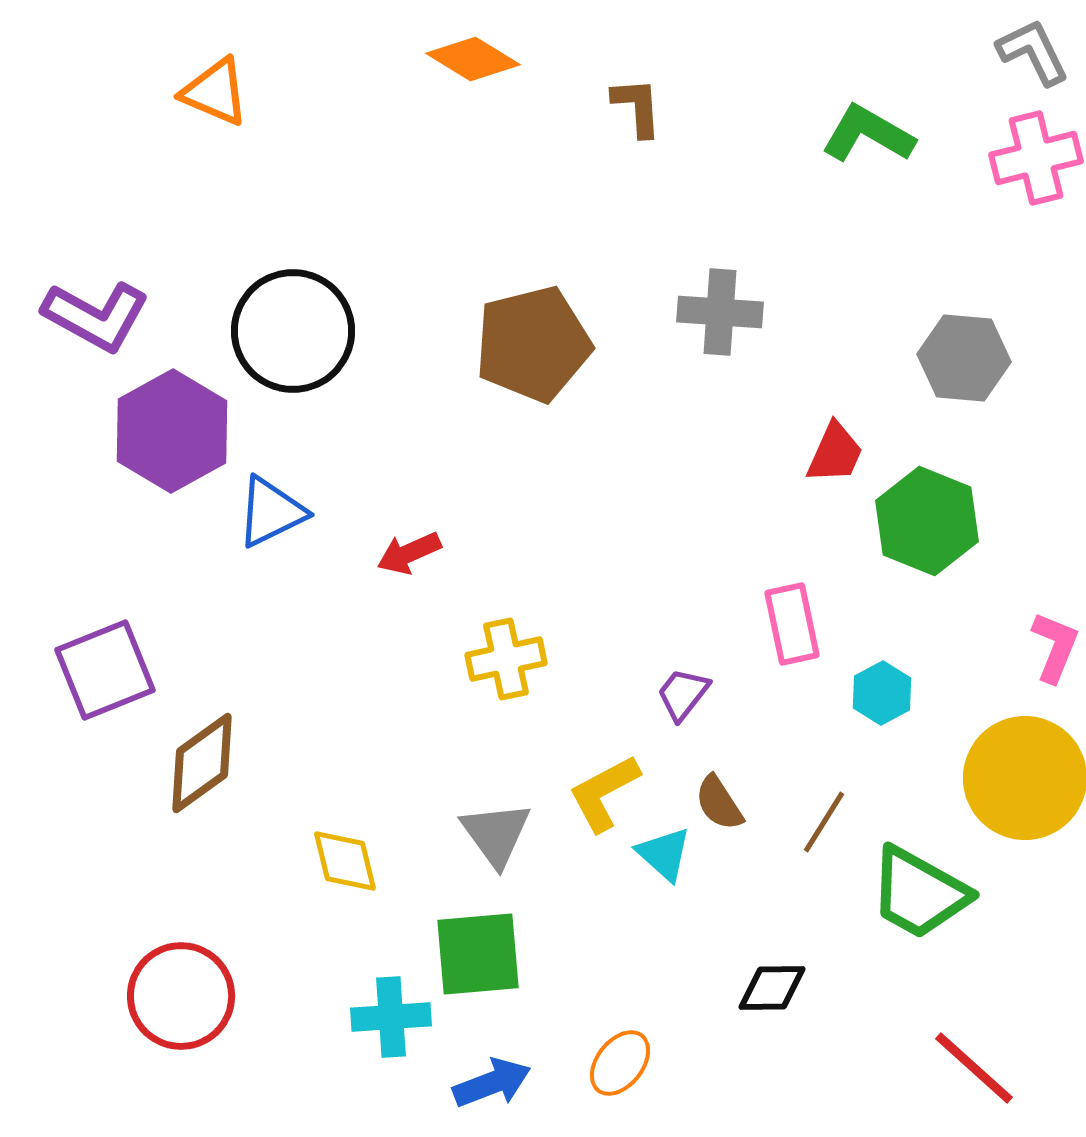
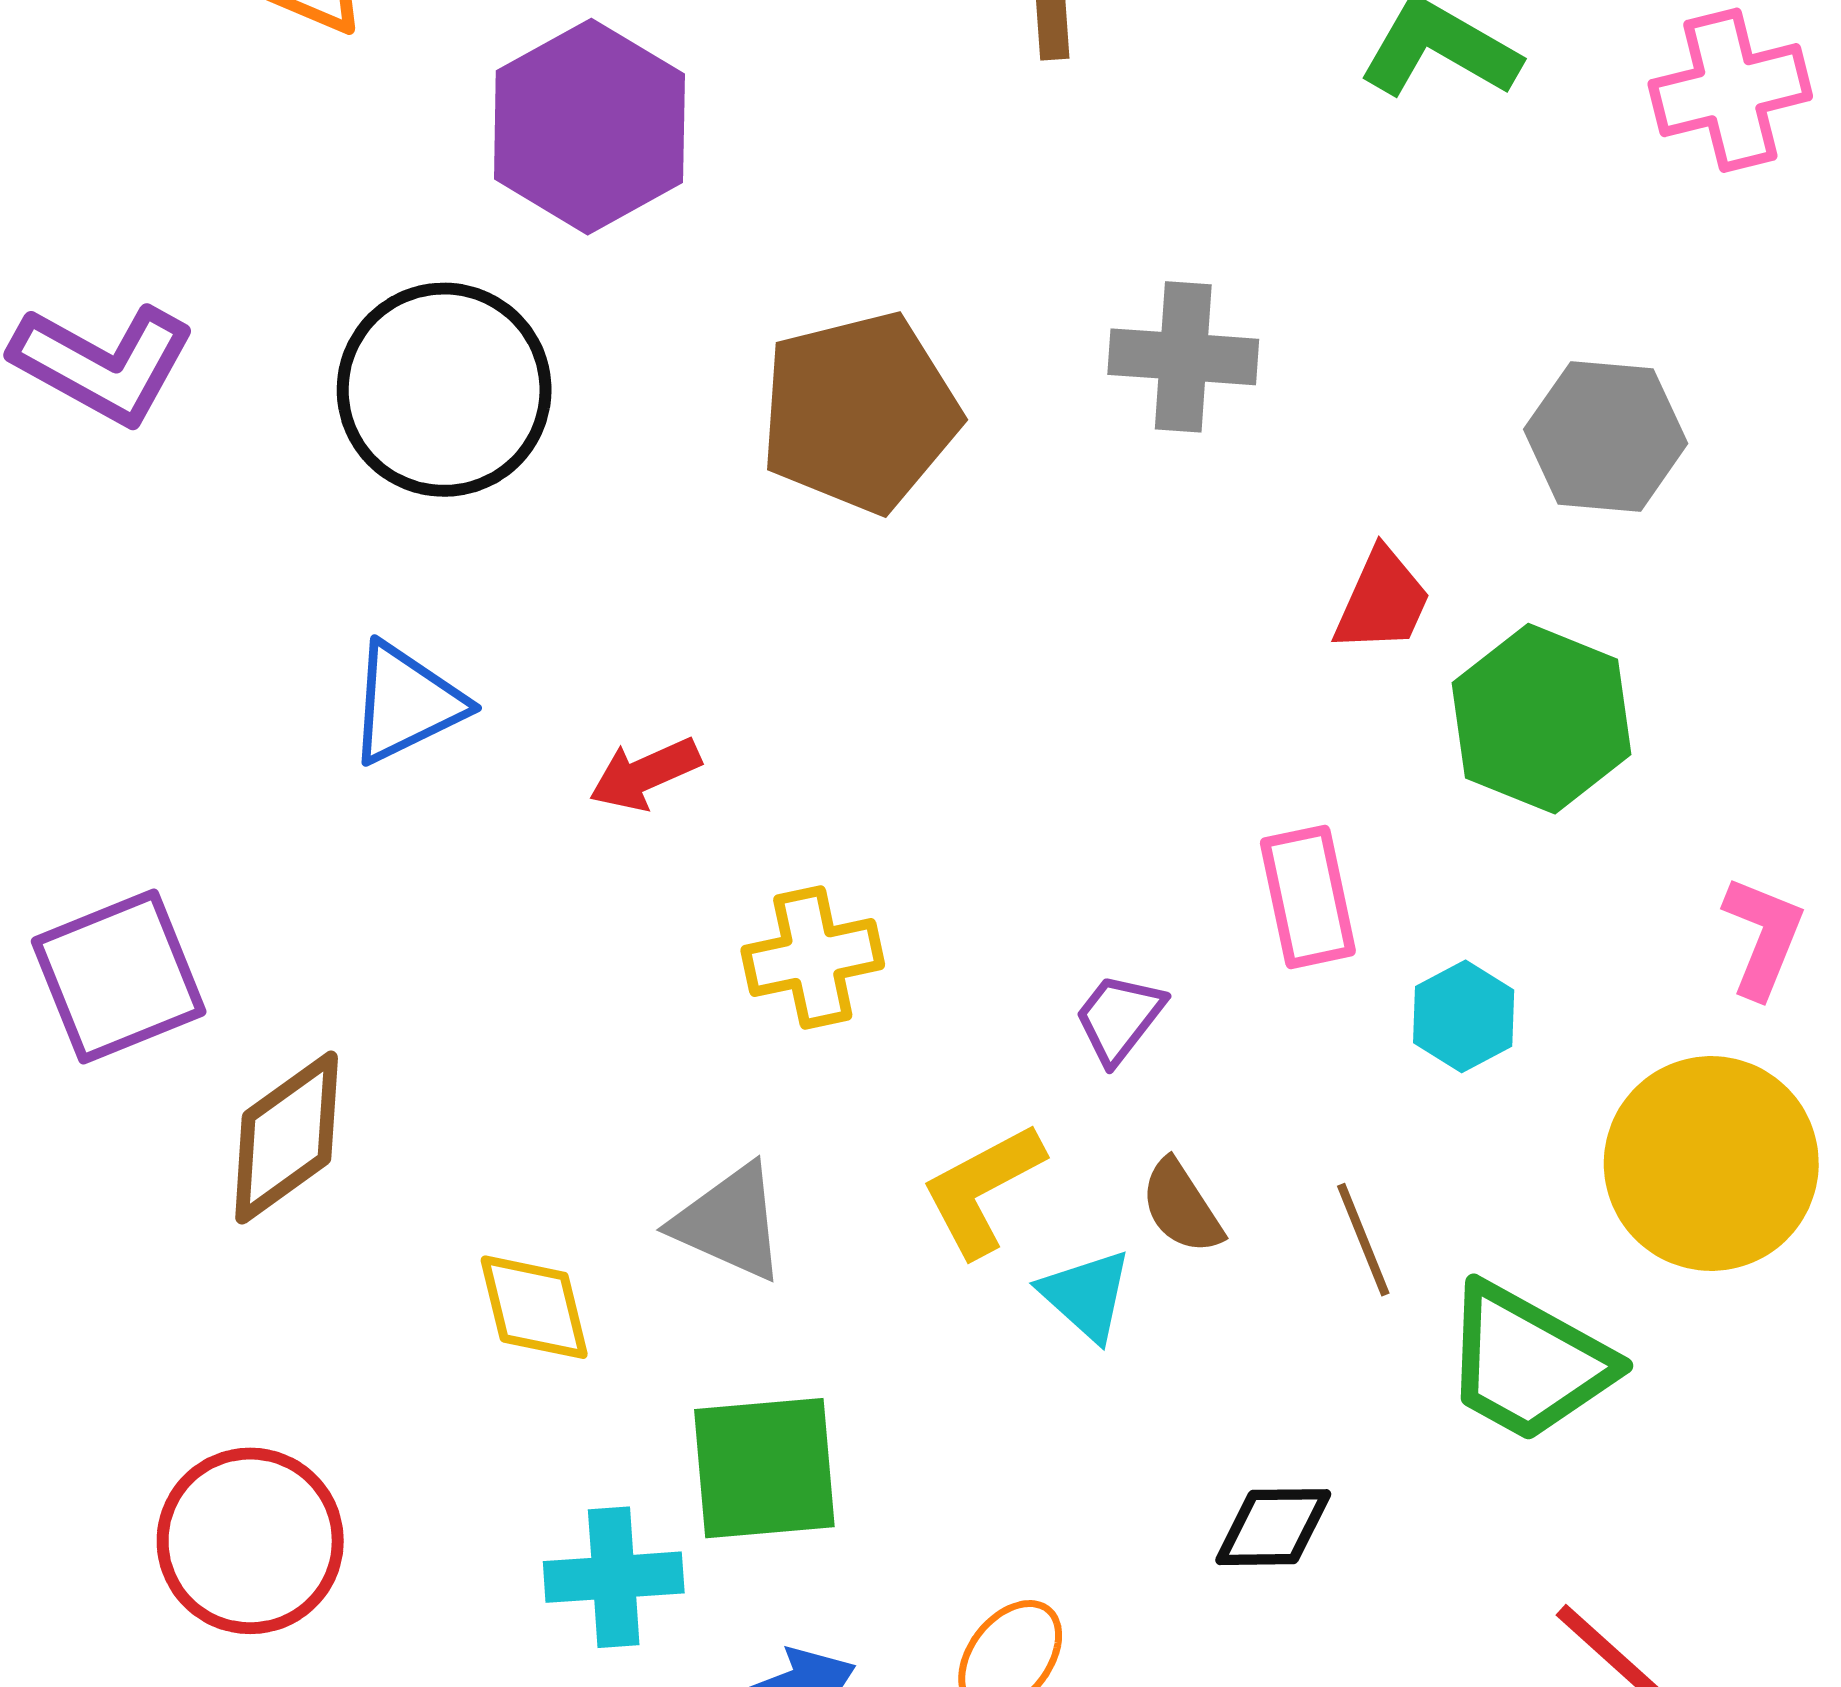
purple hexagon: (172, 431) -> (589, 127), moved
brown line: (824, 822) -> (1363, 1240), turned -54
gray triangle: (496, 834) -> (730, 1222), moved, turned -30

